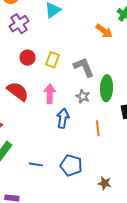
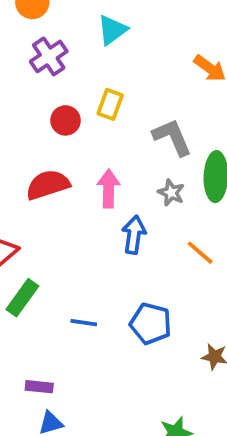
yellow rectangle: (52, 60) -> (110, 104), moved
red semicircle: (18, 91) -> (48, 185), turned -55
orange line: (98, 128) -> (200, 253), turned -42

